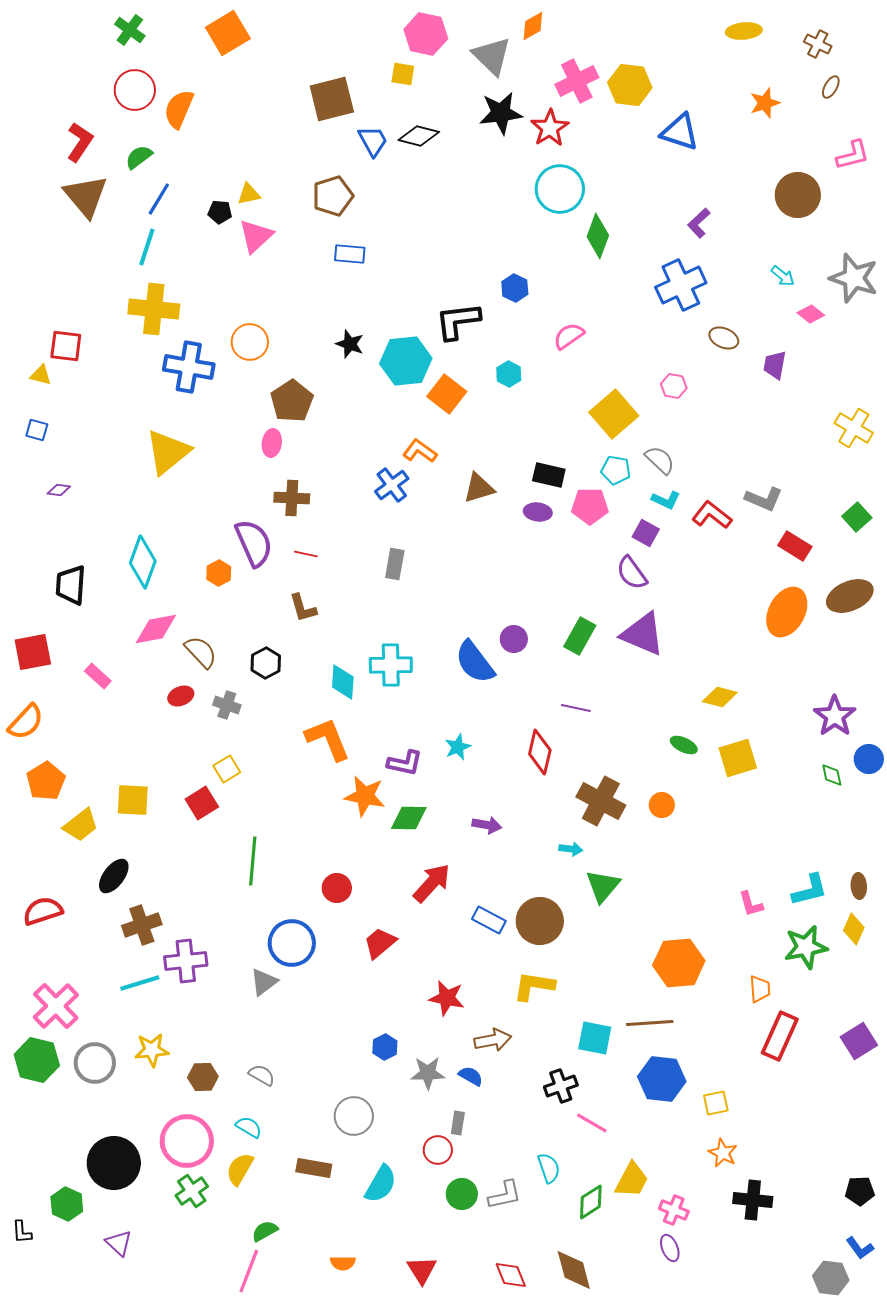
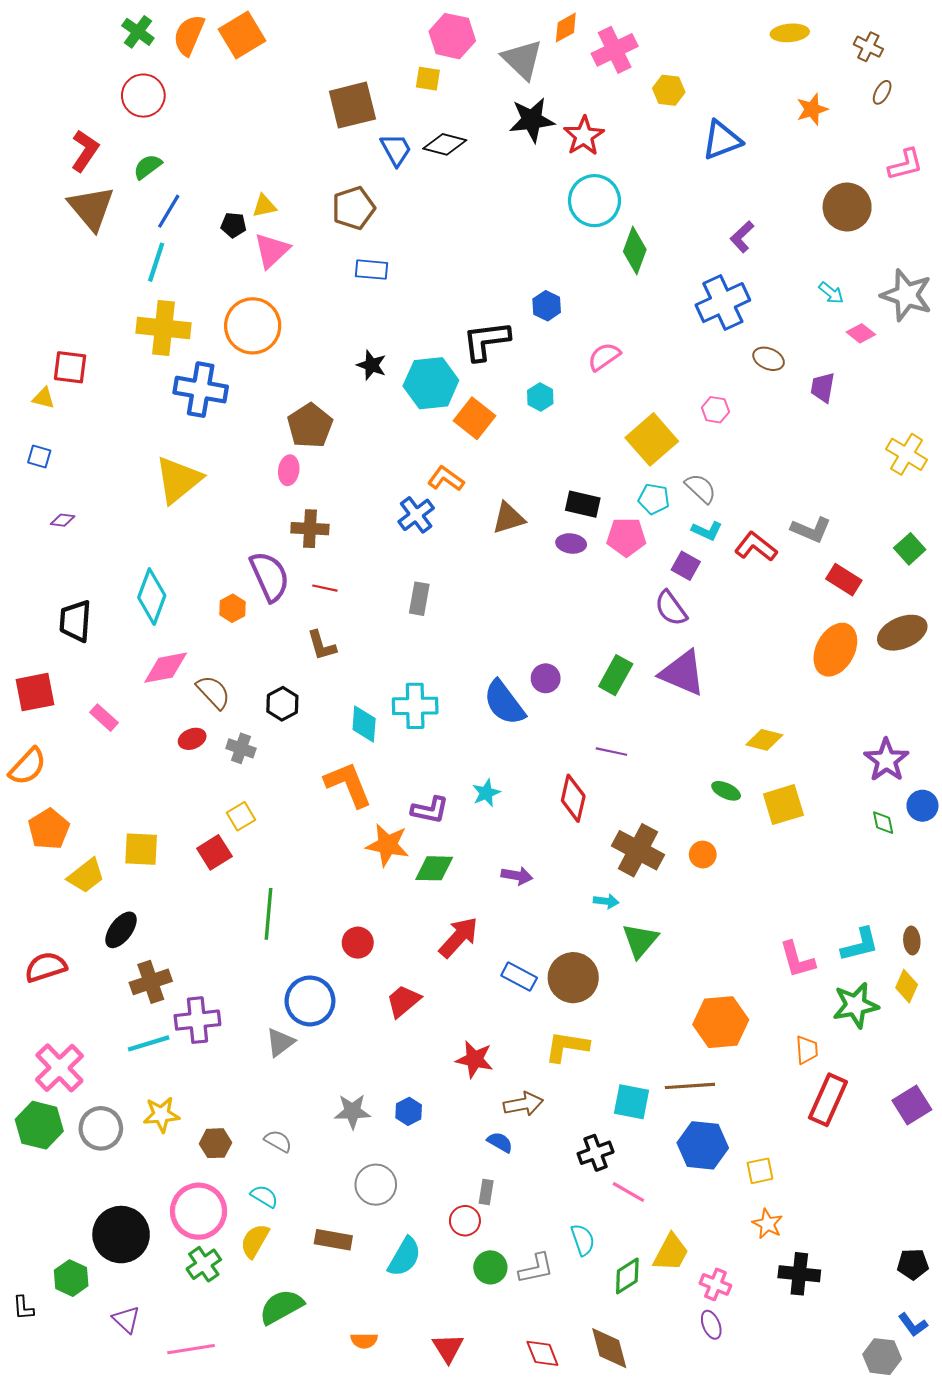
pink cross: (577, 81) -> (615, 50), moved
yellow hexagon: (630, 85) -> (669, 90), size x0.7
orange semicircle: (179, 109) -> (189, 35), moved
blue triangle: (680, 132) -> (722, 140), turned -39
orange circle: (250, 342) -> (253, 326), moved, size x1.4
pink L-shape: (751, 904) -> (797, 960), size x1.4
gray star: (428, 1073) -> (352, 1111), moved
green semicircle: (265, 1231) -> (281, 1307), size x1.6
pink line: (249, 1271) -> (191, 1349), moved, turned 60

